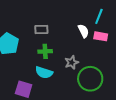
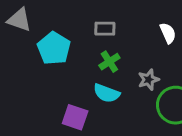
green cross: (45, 51) -> (109, 62), turned -32

